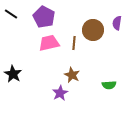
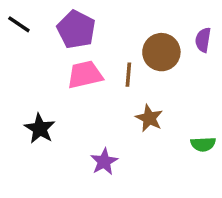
black star: (13, 74) -> (40, 129), moved
brown star: (72, 75) -> (149, 118), moved
green semicircle: (109, 85) -> (203, 144), moved

